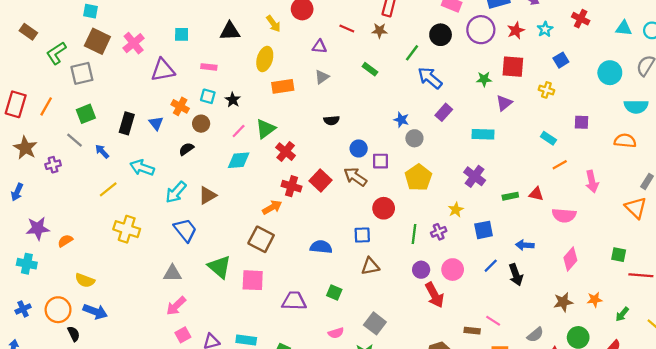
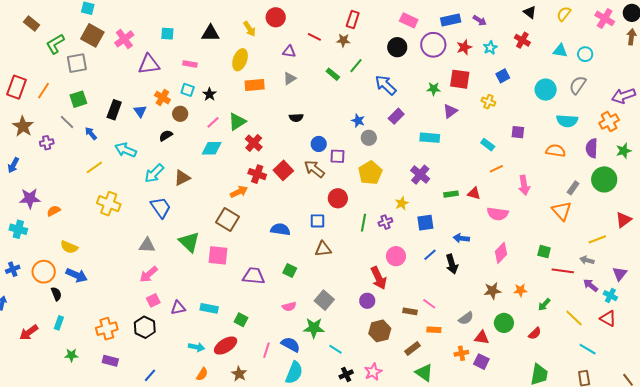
green line: (412, 53) -> (356, 66), moved
purple circle: (421, 270) -> (367, 301), moved

